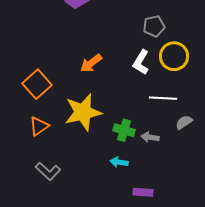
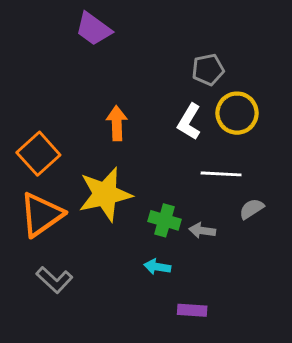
orange arrow: (91, 63) -> (117, 123), turned 125
orange triangle: (39, 126) -> (41, 215), size x1.6

